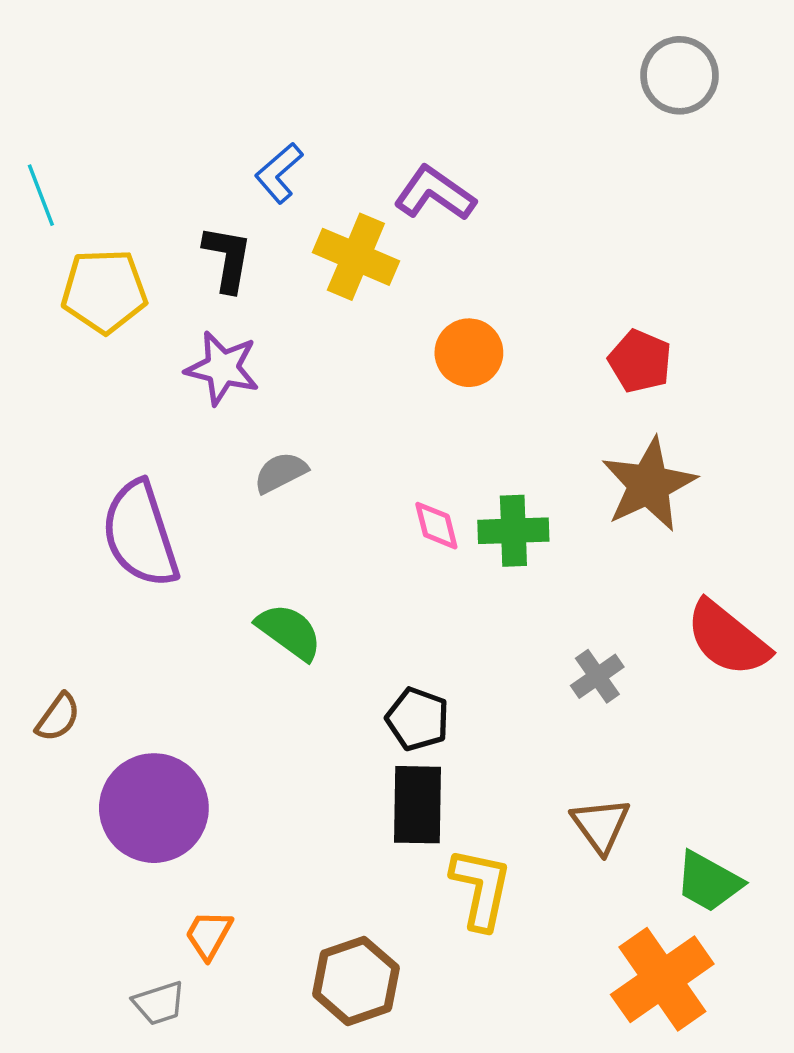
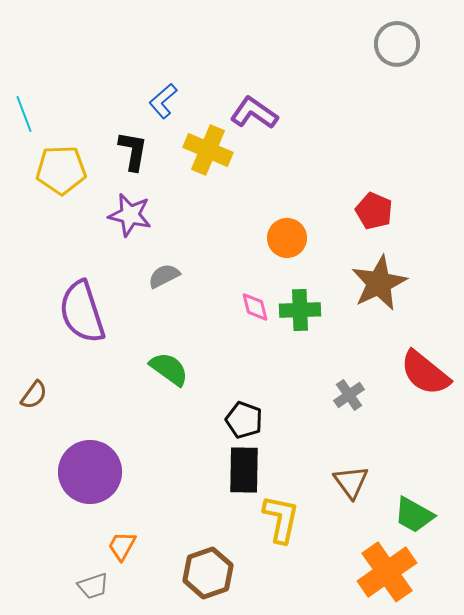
orange circle: (469, 353) -> (287, 238), moved
brown semicircle: (58, 717) -> (34, 395), moved

